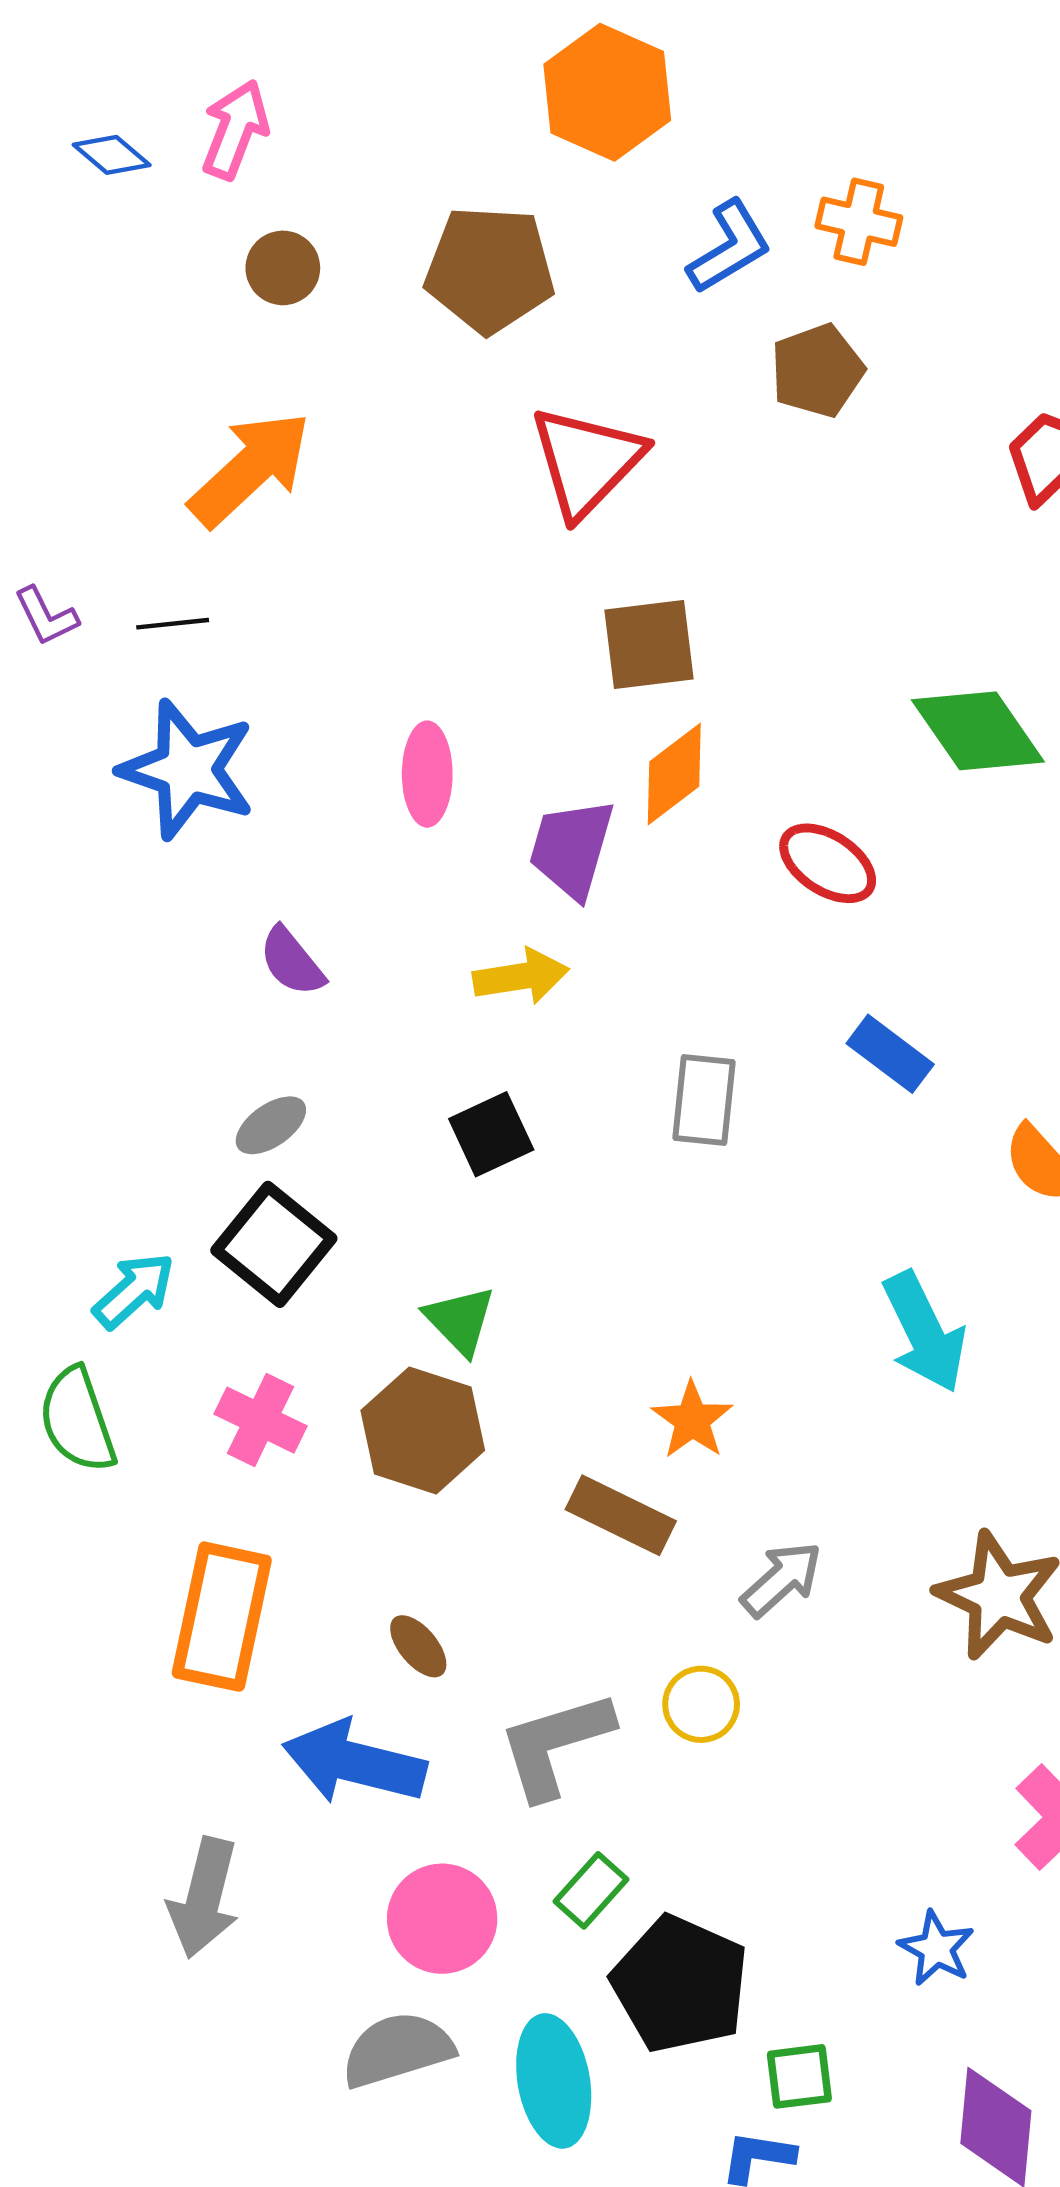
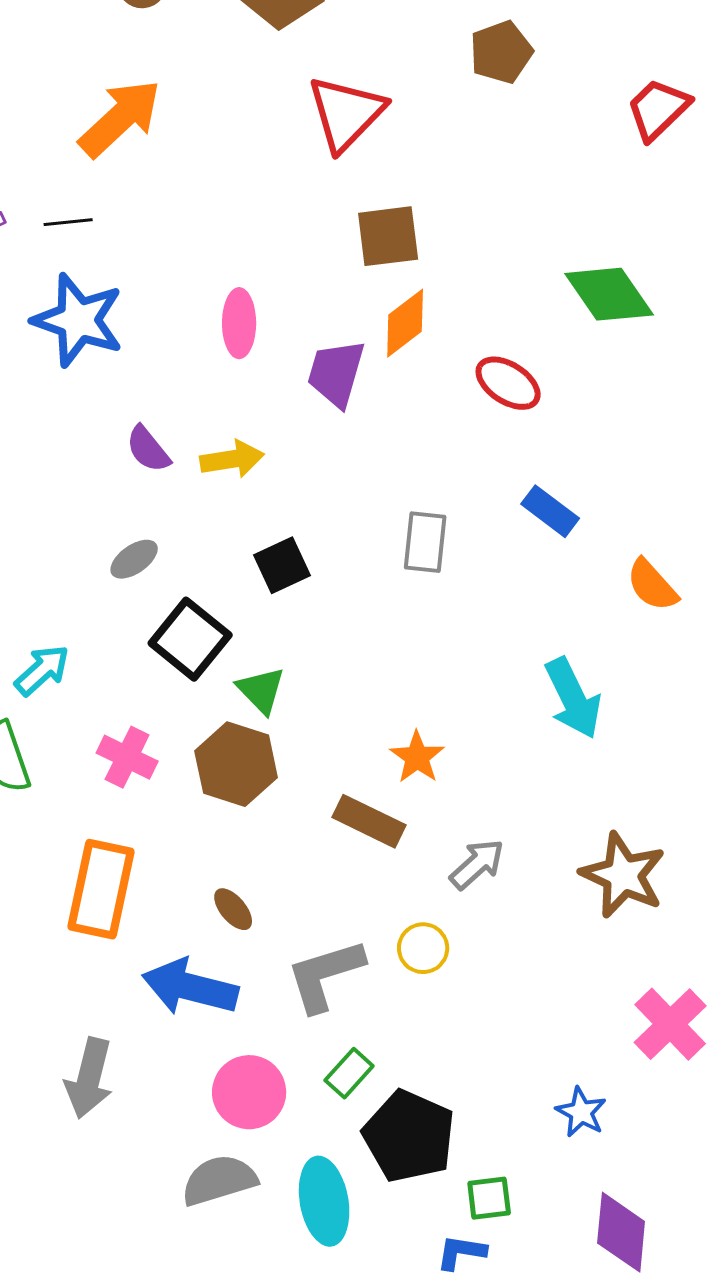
yellow arrow: (521, 976) -> (232, 459), moved
black square: (274, 1244) -> (190, 639), moved

